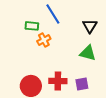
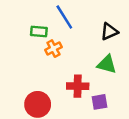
black triangle: (90, 26) -> (109, 32), turned 35
red cross: (58, 81) -> (78, 86), moved

